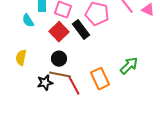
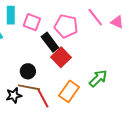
red square: (59, 32) -> (61, 57), moved
orange rectangle: (100, 79) -> (69, 91), turned 60

